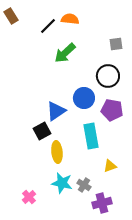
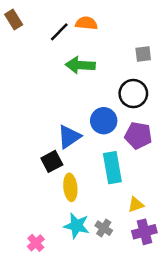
green arrow: (65, 53) -> (80, 65), turned 45
purple cross: (102, 203) -> (144, 232), moved

